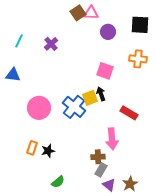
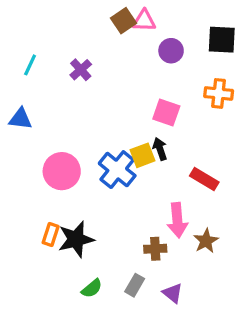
black star: (48, 151) -> (76, 239), size x1.6
gray rectangle: (101, 170) -> (135, 285), moved
brown star: (130, 184) -> (206, 241), moved

